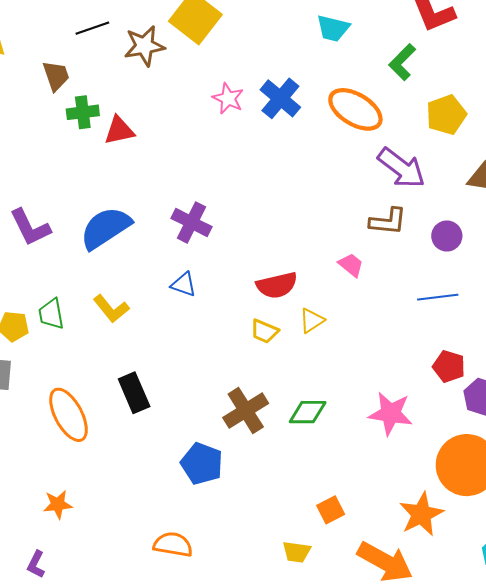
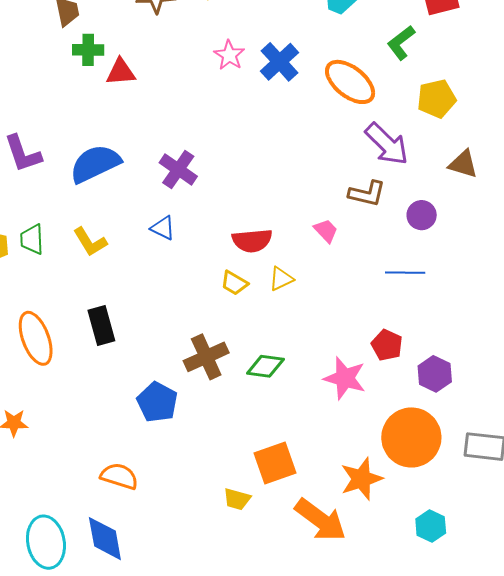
red pentagon: (449, 366) -> (387, 345), moved
orange square: (331, 510) -> (275, 463), size x1.6

